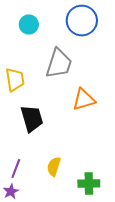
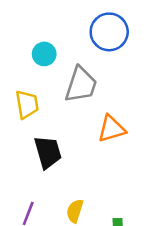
cyan circle: (29, 24) -> (44, 54), moved

